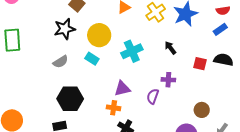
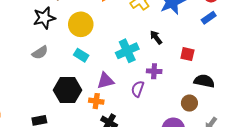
cyan cross: (132, 51) -> (127, 51), moved
cyan rectangle: (92, 59) -> (81, 55), moved
black semicircle: (223, 60) -> (204, 81), moved
black hexagon: (70, 99) -> (67, 90), moved

